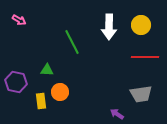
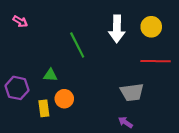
gray trapezoid: (141, 94) -> (132, 92), moved

